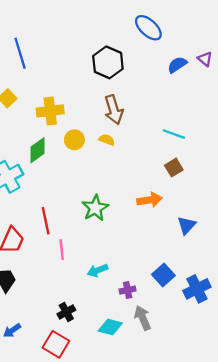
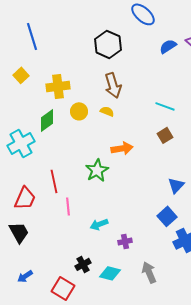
orange arrow: (150, 200) -> (122, 148), moved
blue square: (163, 275) -> (167, 216), moved
black cross: (66, 312) -> (83, 264), moved
gray arrow: (143, 318) -> (149, 272), moved

